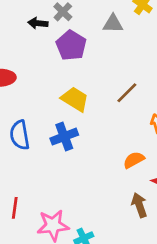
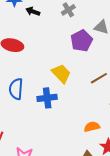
black arrow: (38, 23) -> (33, 11), moved
purple pentagon: (71, 45) -> (82, 41), moved

